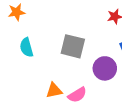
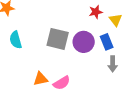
purple circle: (105, 68) -> (84, 42), moved

